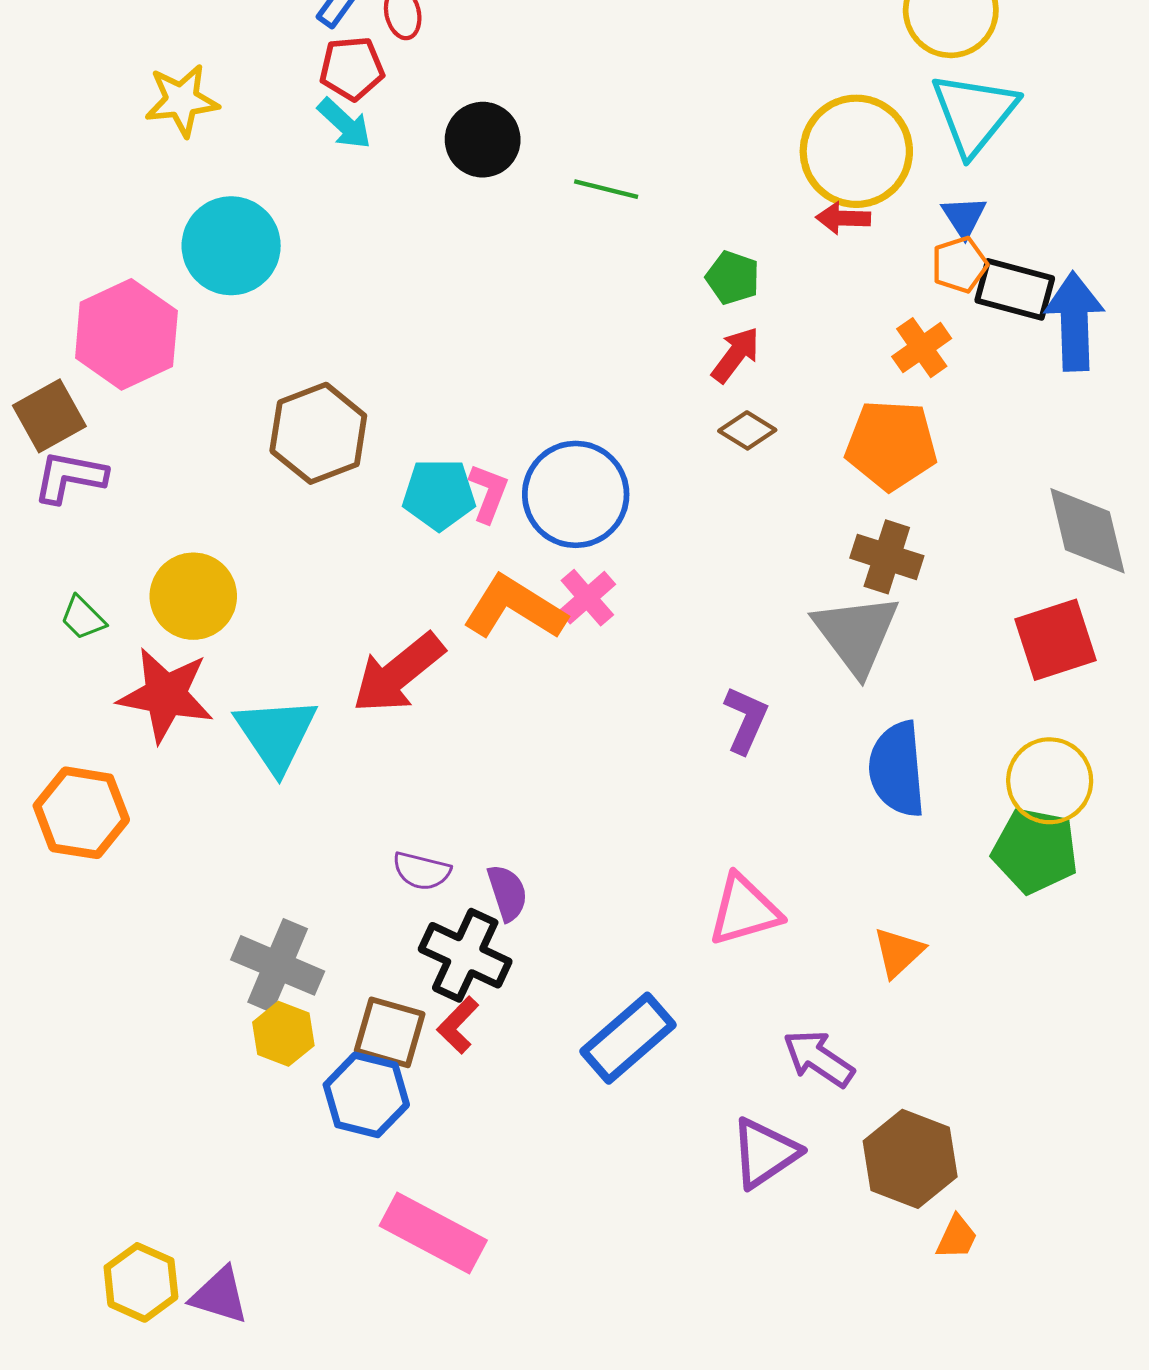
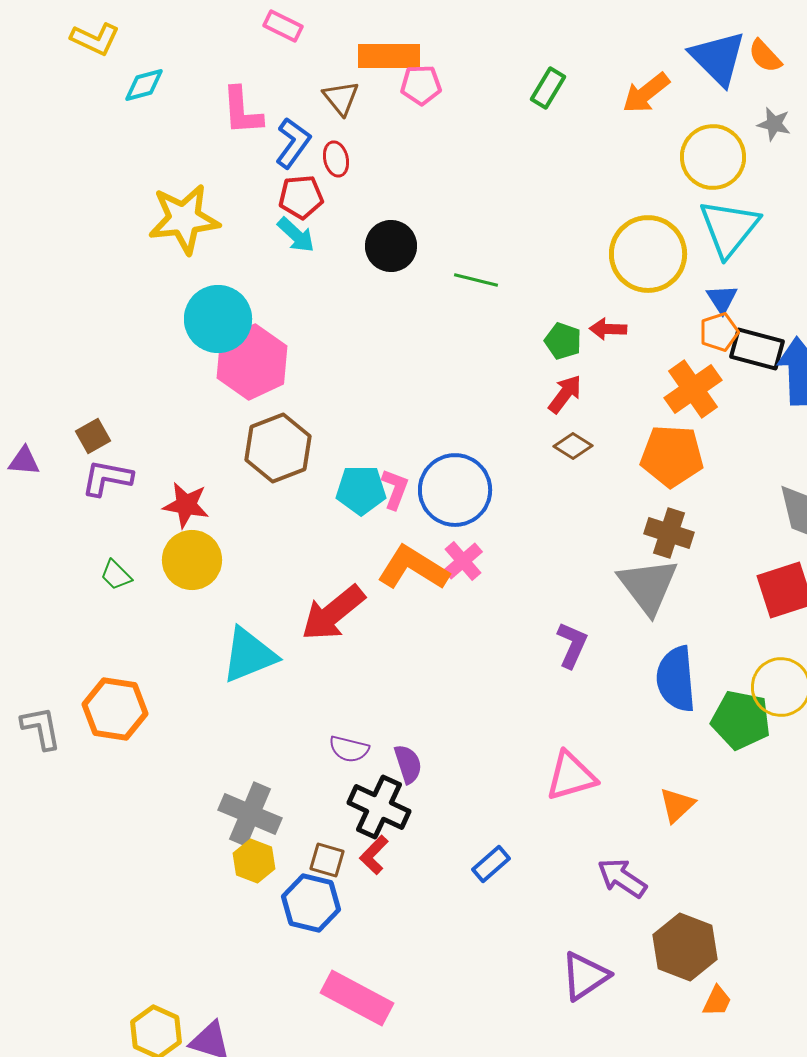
yellow star: (182, 100) -> (184, 219), size x1.4
red arrow: (843, 218) -> (608, 329), moved
pink hexagon: (126, 334) -> (252, 362), moved
orange cross: (922, 348) -> (693, 389), size x1.4
brown square: (49, 416) -> (93, 436), size x0.7
red star: (166, 695) -> (186, 505), moved, size x0.7
cyan triangle: (276, 734) -> (249, 655), turned 42
green pentagon: (1035, 851) -> (741, 720), moved
brown square: (390, 1032) -> (327, 860), size x0.7
blue rectangle: (628, 1038) -> (491, 864), size x0.6
purple triangle: (765, 1153) -> (585, 976), moved

